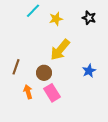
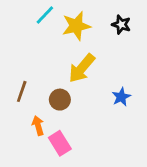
yellow star: (56, 19) -> (76, 26), size x1.5
pink rectangle: (52, 93) -> (60, 143), moved

